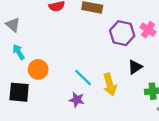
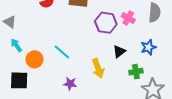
cyan line: (83, 78) -> (62, 52), moved

